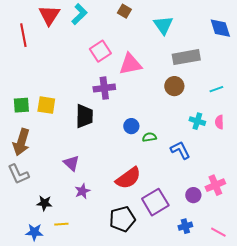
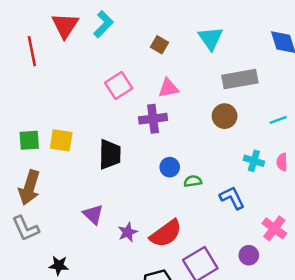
brown square: (124, 11) -> (159, 45), moved
pink square: (100, 51) -> (119, 85), moved
pink triangle: (130, 64) -> (168, 88), size x0.7
purple cross: (104, 88) -> (153, 119), moved
pink cross: (215, 185) -> (274, 228), moved, turned -30
purple star: (82, 191) -> (128, 232), moved

